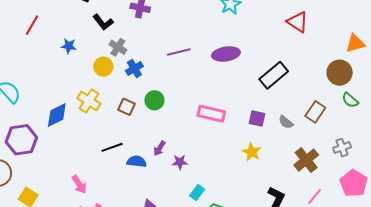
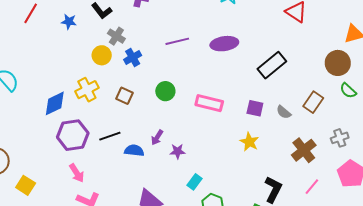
blue star: (69, 46) -> (69, 22), moved
green circle: (155, 100) -> (165, 91), moved
yellow cross: (89, 101) -> (87, 90), turned 30
purple hexagon: (21, 140) -> (73, 135), moved

